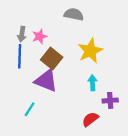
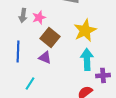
blue line: (20, 56) -> (18, 51), moved
purple triangle: (46, 81) -> (45, 57), size x0.6
cyan arrow: (92, 83) -> (87, 59), size x1.5

